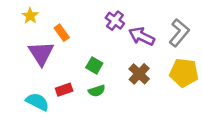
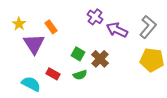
yellow star: (30, 16) -> (19, 24), moved
brown cross: (139, 74) -> (100, 59), moved
red rectangle: (64, 90) -> (53, 74), turned 48

